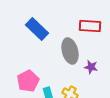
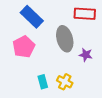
pink pentagon: (28, 81) -> (24, 47), moved

